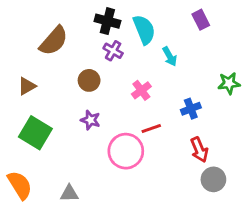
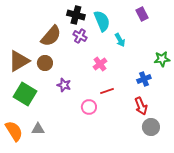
brown semicircle: (54, 41) -> (51, 36), moved
brown circle: (89, 80) -> (45, 63), moved
brown triangle: (27, 86) -> (19, 61), size x1.6
blue cross: (191, 109) -> (144, 79), moved
pink circle: (126, 151) -> (89, 107), size x0.6
gray triangle: (69, 194) -> (38, 129), moved

